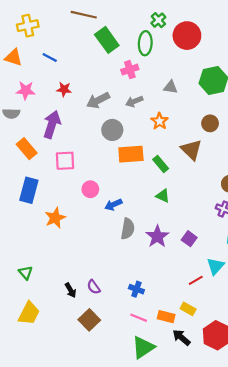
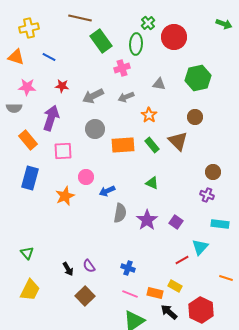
gray circle: (112, 130) -> (95, 129), moved
green rectangle: (161, 164) -> (152, 145), moved
orange star: (55, 218) -> (65, 196), moved

